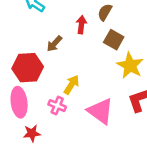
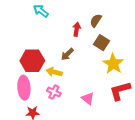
brown arrow: (54, 44) -> (67, 54), moved
yellow arrow: (71, 85) -> (54, 72), moved, turned -112
pink triangle: (100, 111) -> (88, 98), size x0.6

